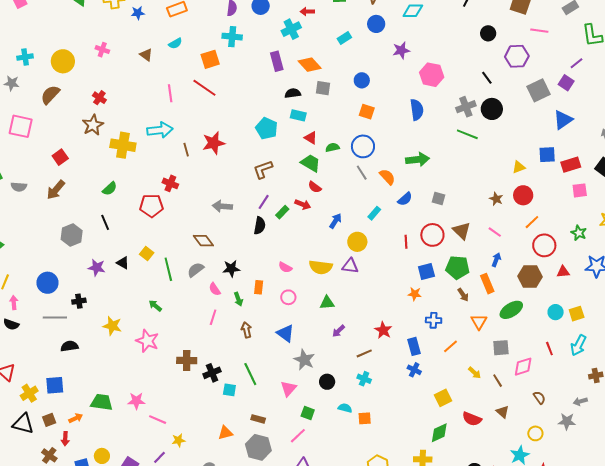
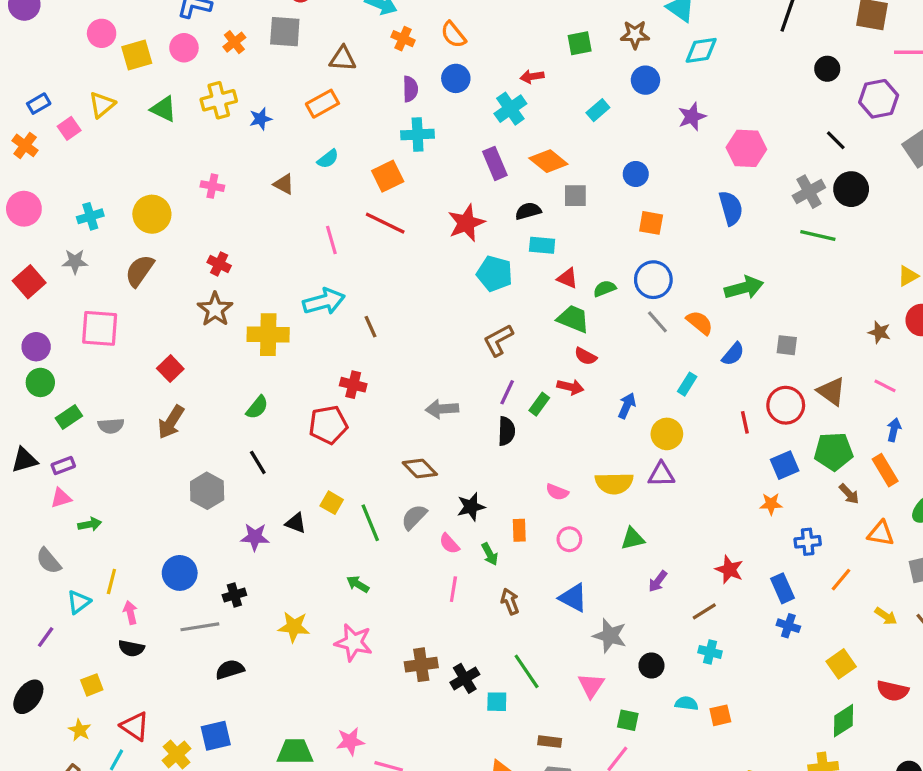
red star: (214, 143) -> (466, 223), moved
orange triangle: (479, 322) -> (881, 533), turned -42

